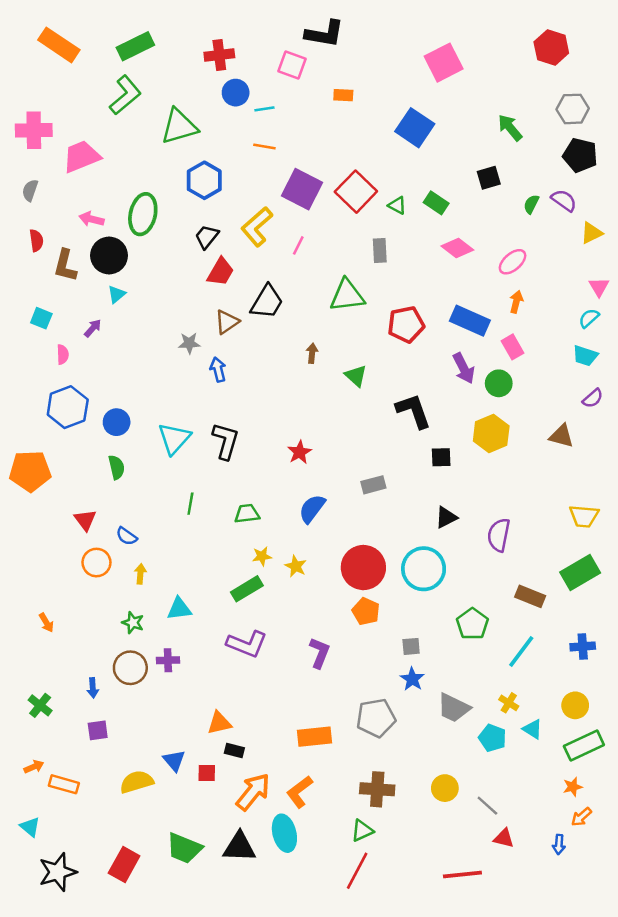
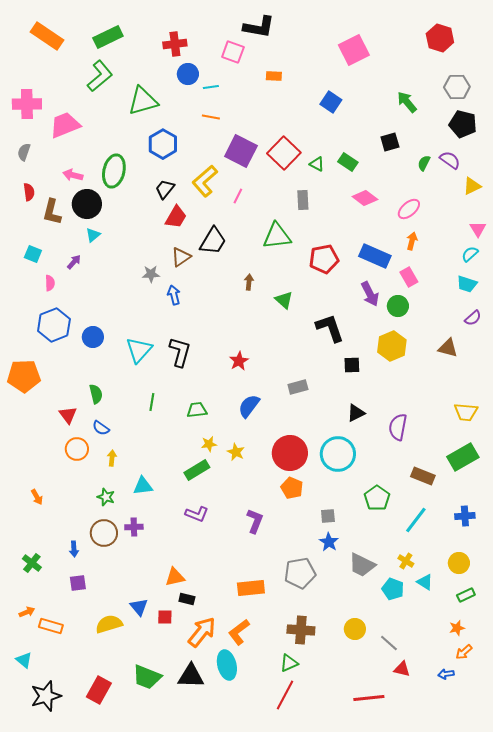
blue square: (415, 128) -> (331, 102), size x0.7
green semicircle: (117, 467) -> (96, 394), moved
purple L-shape: (247, 644) -> (197, 514), size x0.7
green rectangle: (584, 745) -> (466, 595), size x0.6
blue arrow: (559, 844) -> (446, 674), turned 77

